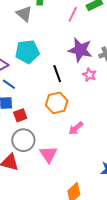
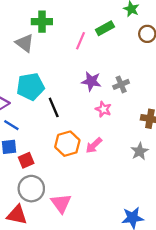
purple star: (80, 50) -> (91, 81), size x0.7
black line: (57, 74) -> (54, 107), moved
pink arrow: (76, 128) -> (94, 145), moved

